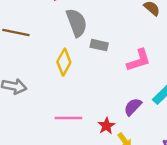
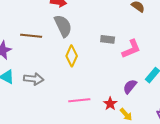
gray semicircle: (77, 23) -> (63, 26), moved
gray rectangle: (99, 45) -> (108, 39), moved

